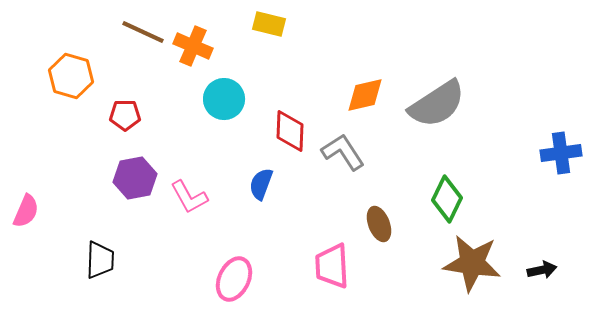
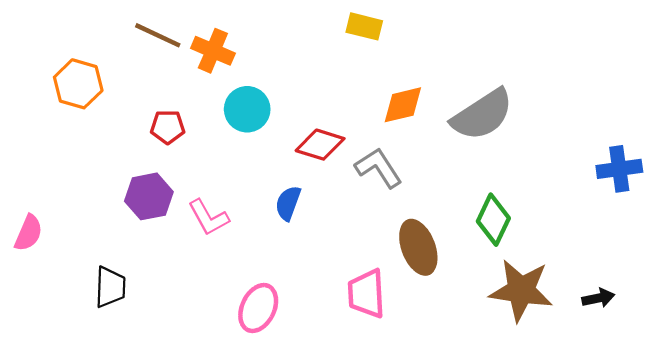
yellow rectangle: (269, 24) -> (364, 26), moved
red pentagon: (125, 115) -> (168, 127), moved
red diamond: (290, 131) -> (320, 145), turned -75
brown ellipse: (379, 224) -> (418, 247), size x1.4

